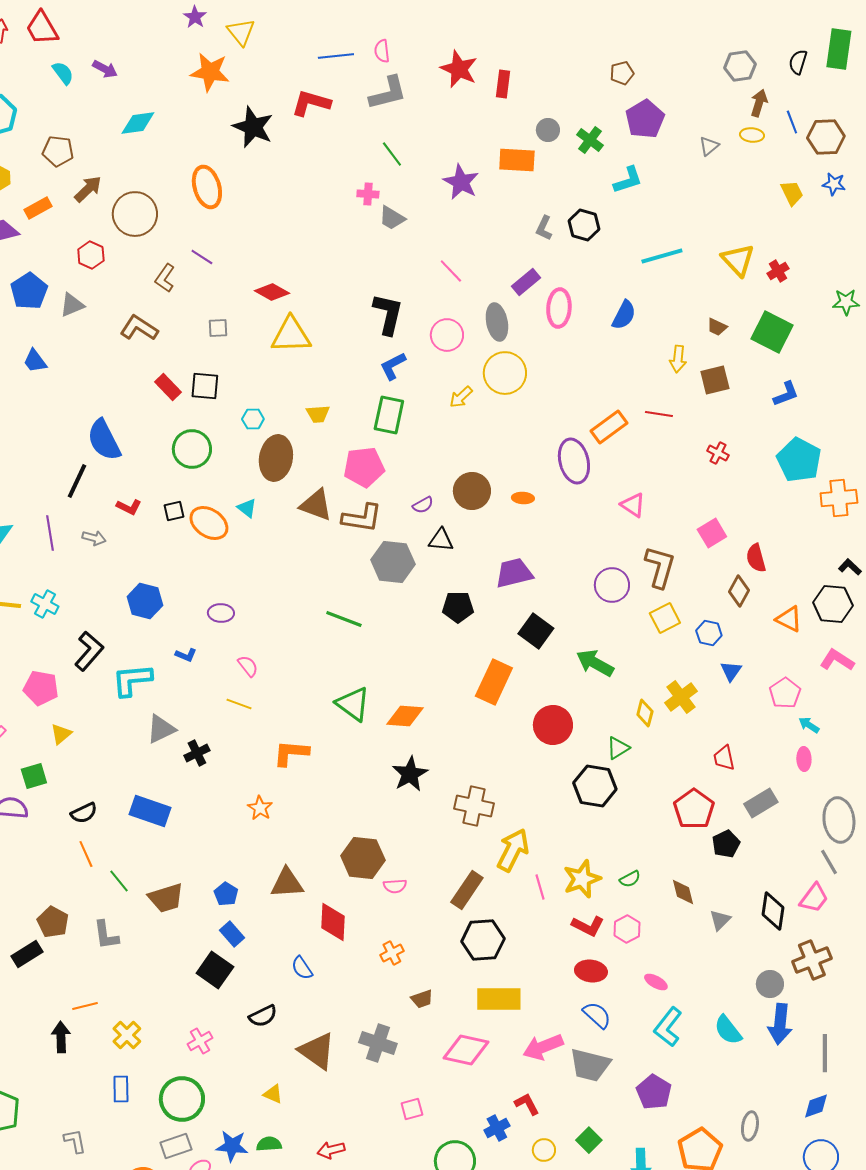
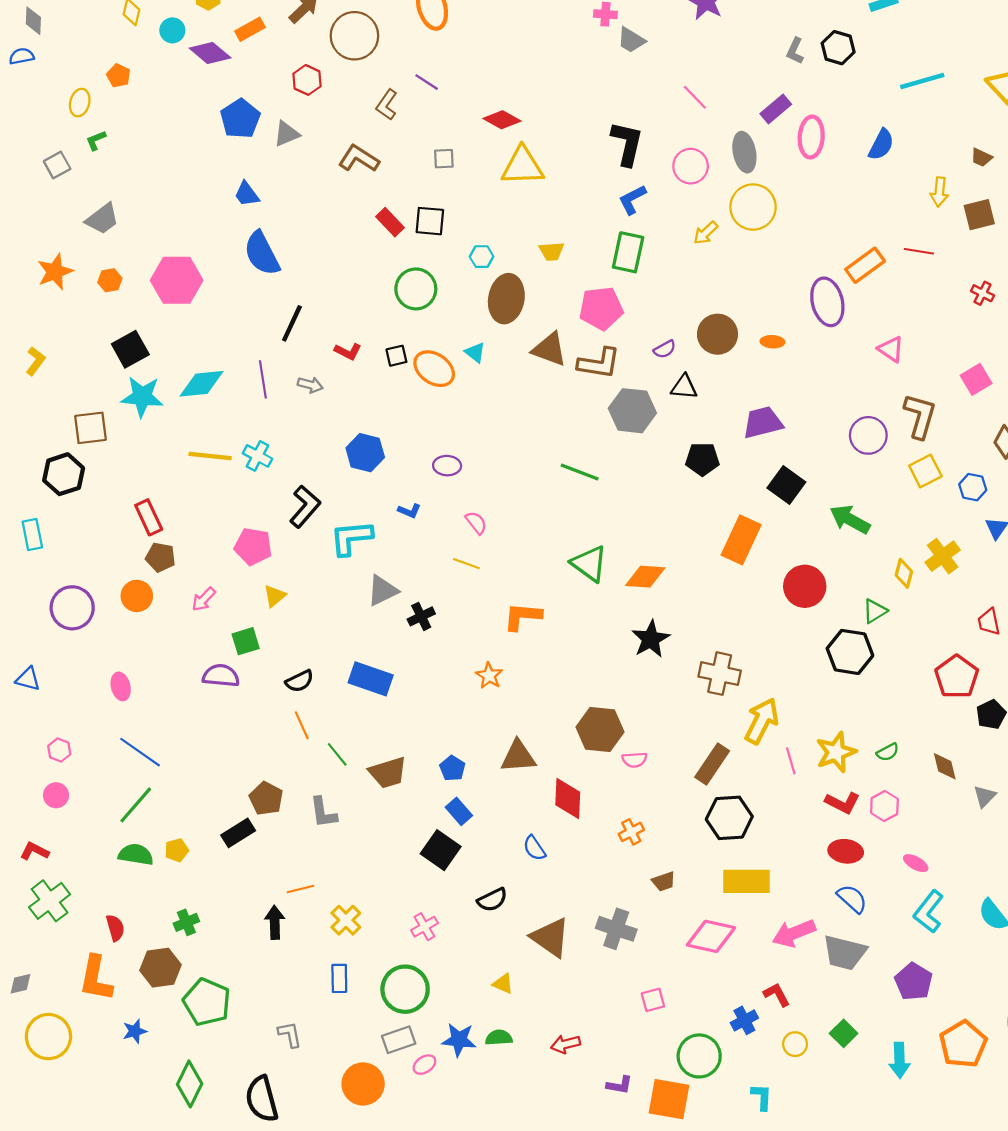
blue semicircle: (104, 440) -> (262, 253), moved

